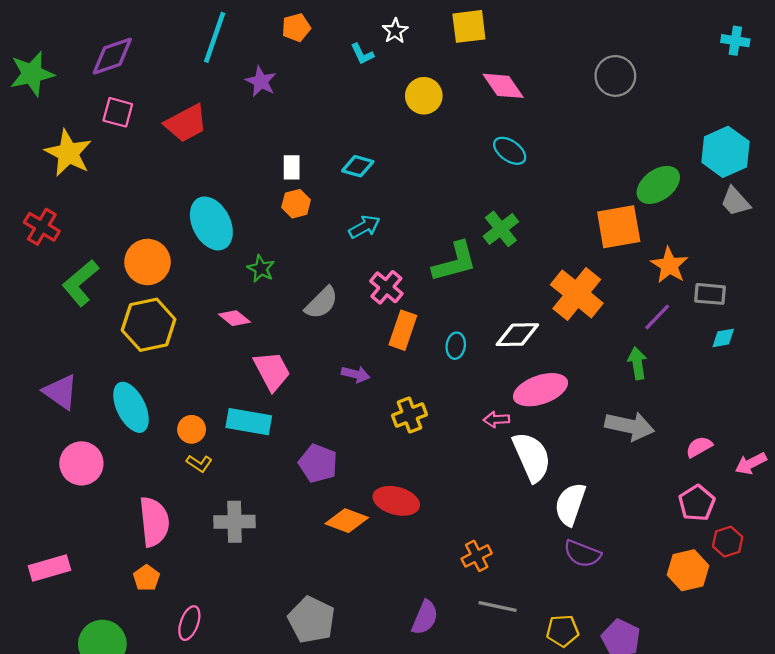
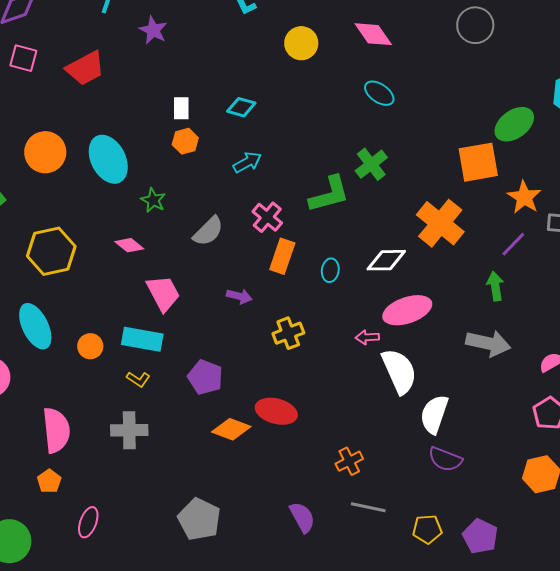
orange circle: (148, 262) -> (45, 152), moved
yellow L-shape: (199, 463) -> (138, 379), moved
purple semicircle: (425, 618) -> (302, 517), turned -52

